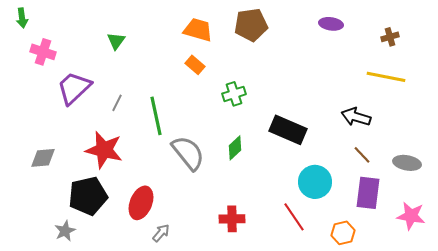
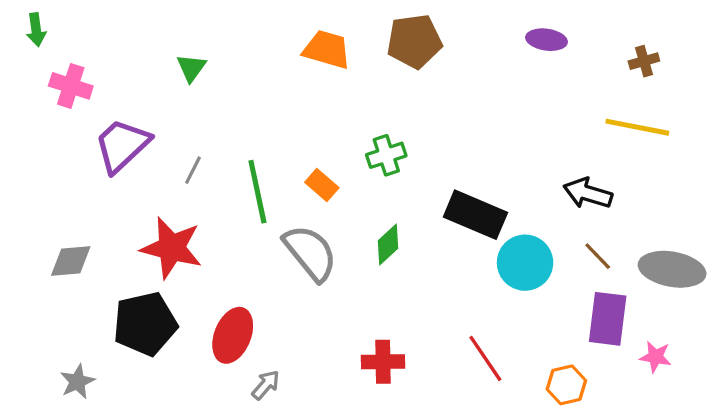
orange rectangle: (195, 65) -> (322, 185), moved
gray ellipse: (407, 163) -> (672, 269), size x1.4
cyan circle: (315, 182) -> (525, 263), moved
pink star: (411, 216) -> (656, 357), moved, size x0.7
gray star: (65, 231) -> (77, 382), moved

